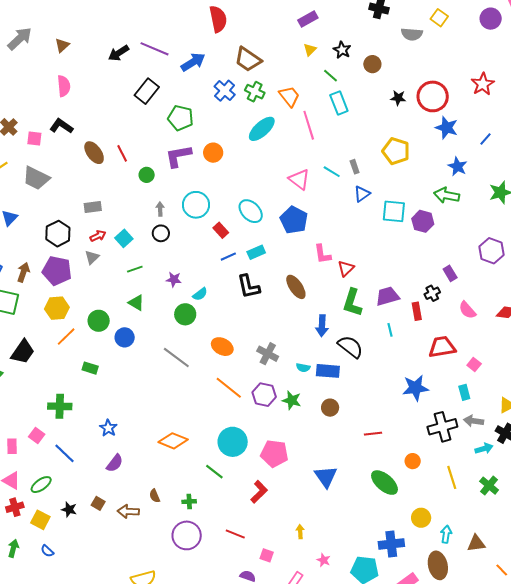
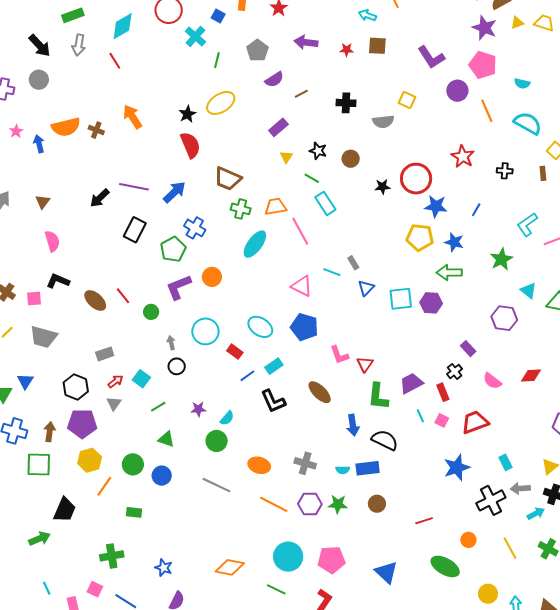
blue cross: (225, 91) -> (195, 228), moved
orange trapezoid: (289, 96) -> (276, 207), turned -50
green pentagon: (181, 118) -> (173, 249), turned -30
yellow pentagon: (396, 151) -> (420, 237), moved
pink square: (474, 364) -> (442, 420), moved

